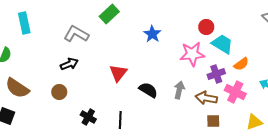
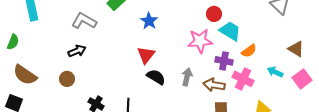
blue star: (152, 34) -> (149, 21), moved
red triangle: (118, 73) -> (146, 55), moved
purple cross: (216, 74) -> (224, 61), turned 30

